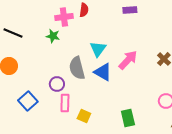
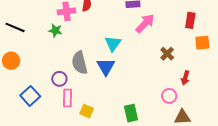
cyan triangle: (98, 49) -> (113, 44), moved
pink arrow: (128, 60) -> (145, 23), moved
blue triangle: (103, 72) -> (106, 67), turned 30

